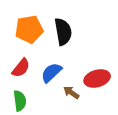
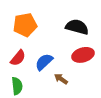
black semicircle: (63, 32) -> (77, 27), moved, turned -65
red ellipse: (97, 78) -> (83, 55), moved

